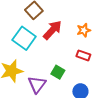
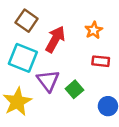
green square: (58, 72) -> (74, 89), turned 32
purple triangle: (37, 84) -> (48, 81), moved

